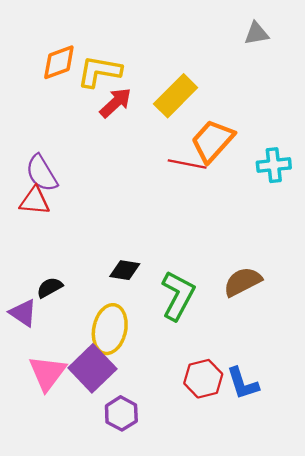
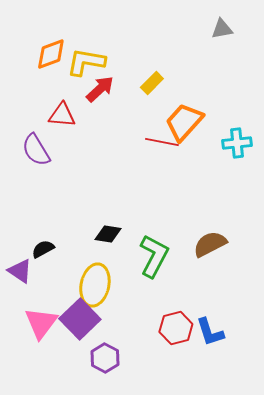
yellow rectangle: (176, 96) -> (152, 83), size x0.6
red triangle: (35, 201) -> (62, 115), moved

